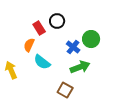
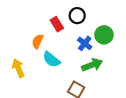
black circle: (57, 21) -> (77, 16), moved
red rectangle: (39, 28) -> (57, 24), moved

